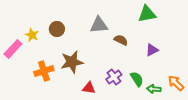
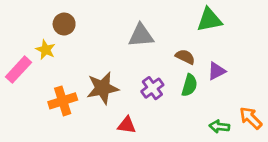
brown circle: (57, 29) -> (64, 24), moved
brown semicircle: (121, 40) -> (185, 57), moved
purple cross: (114, 77) -> (152, 88), moved
green semicircle: (137, 79) -> (189, 85), moved, turned 49

